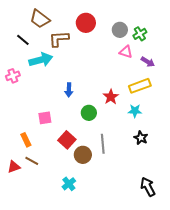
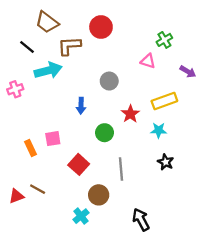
gray circle: (120, 30) -> (109, 81), moved
purple arrow: (148, 62) -> (188, 72), moved
orange rectangle: (26, 140) -> (31, 148), moved
brown circle: (83, 155) -> (99, 195), moved
black arrow: (148, 187) -> (141, 220), moved

